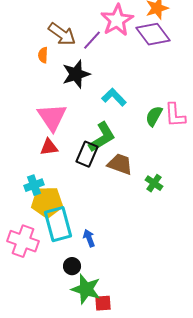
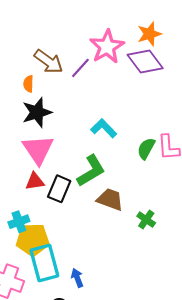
black star: (76, 74) -> (37, 112), moved
black rectangle: (87, 154) -> (59, 189), moved

